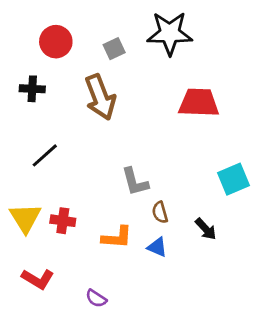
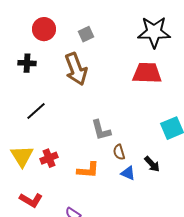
black star: (170, 33) -> (154, 32), moved
red cross: (63, 221) -> (49, 158), turned -30
blue triangle: (157, 247) -> (128, 173), moved

